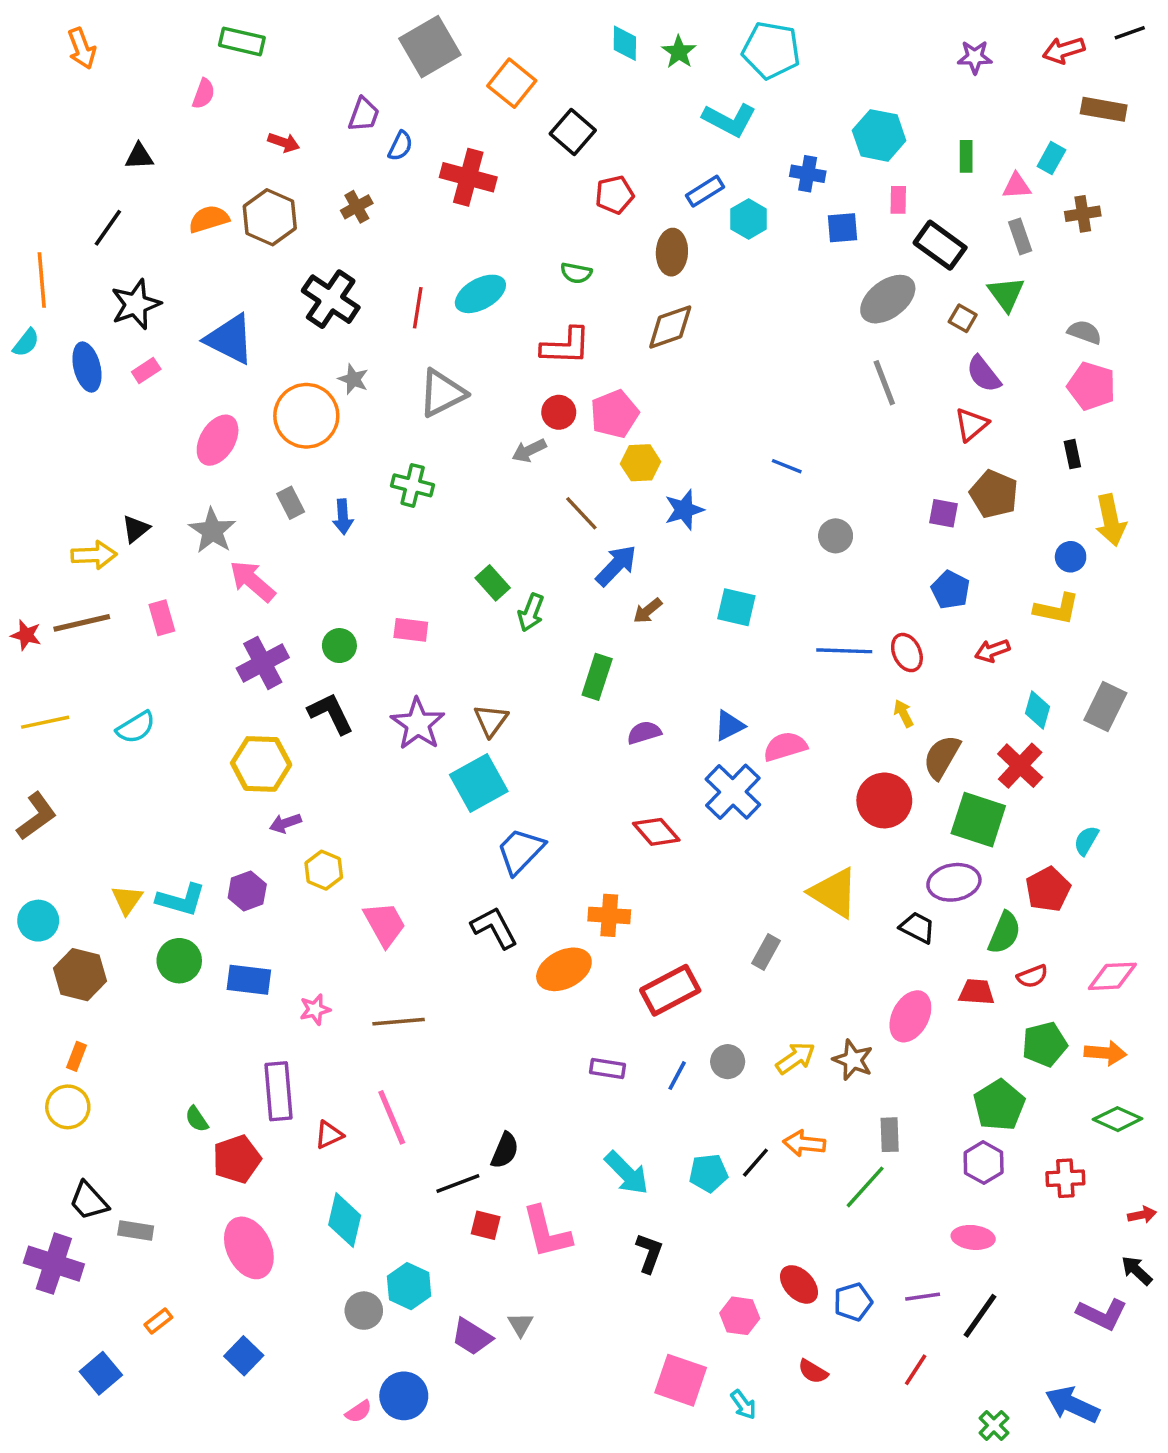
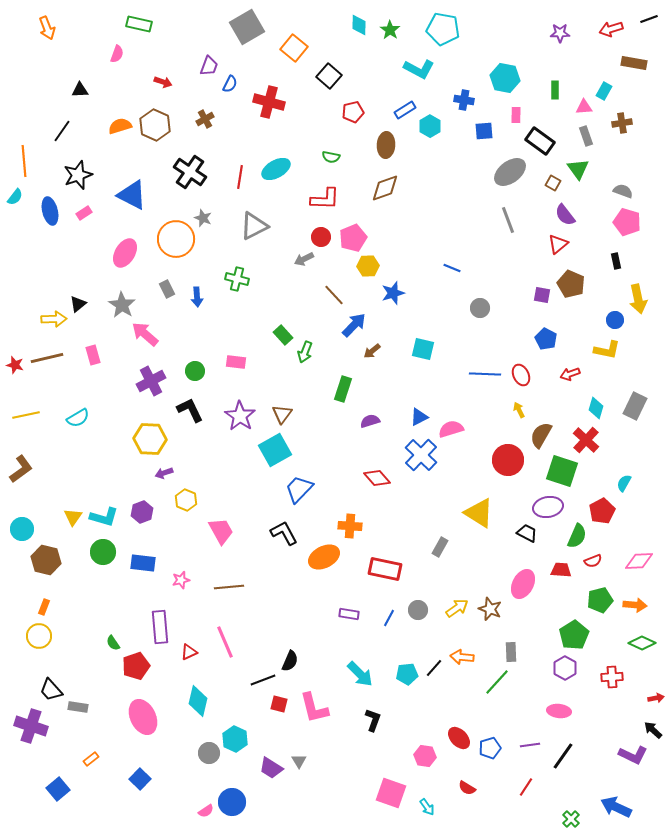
red rectangle: (670, 990) -> (385, 569), turned 40

